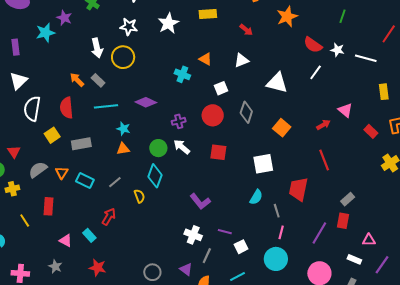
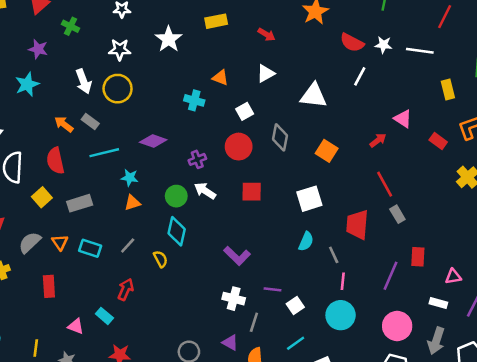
cyan star: (45, 33) -> (27, 84), moved
gray rectangle: (348, 199) -> (397, 214), moved, turned -72
yellow line: (25, 221) -> (36, 348), moved, turned 48

